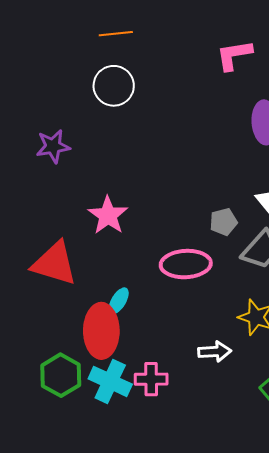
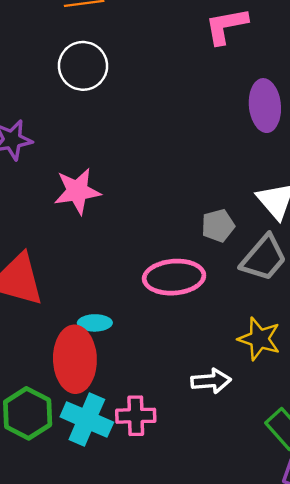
pink star: (108, 215) -> (77, 191), moved, turned 30
cyan ellipse: (119, 301) -> (95, 323), turned 60

